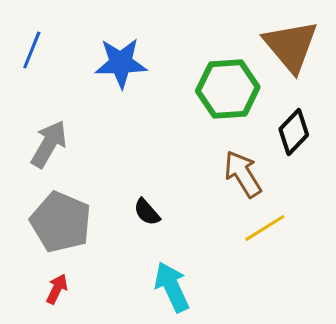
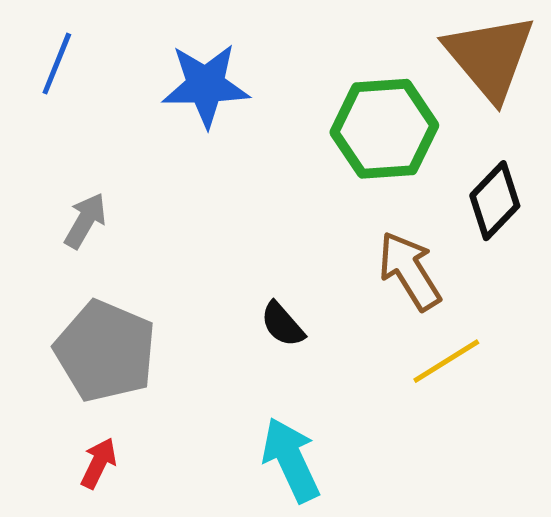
gray arrow: (49, 144) -> (85, 221), size x0.7
black semicircle: (147, 212) -> (282, 324), moved

